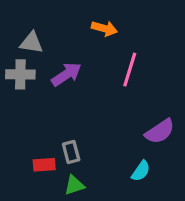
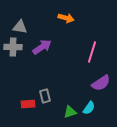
pink line: (130, 70) -> (92, 52), moved
green triangle: (74, 185) -> (70, 112), moved

